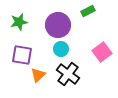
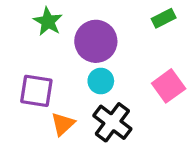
green rectangle: (88, 11) -> (164, 18), moved
green star: (19, 22) -> (48, 21), moved, turned -30

